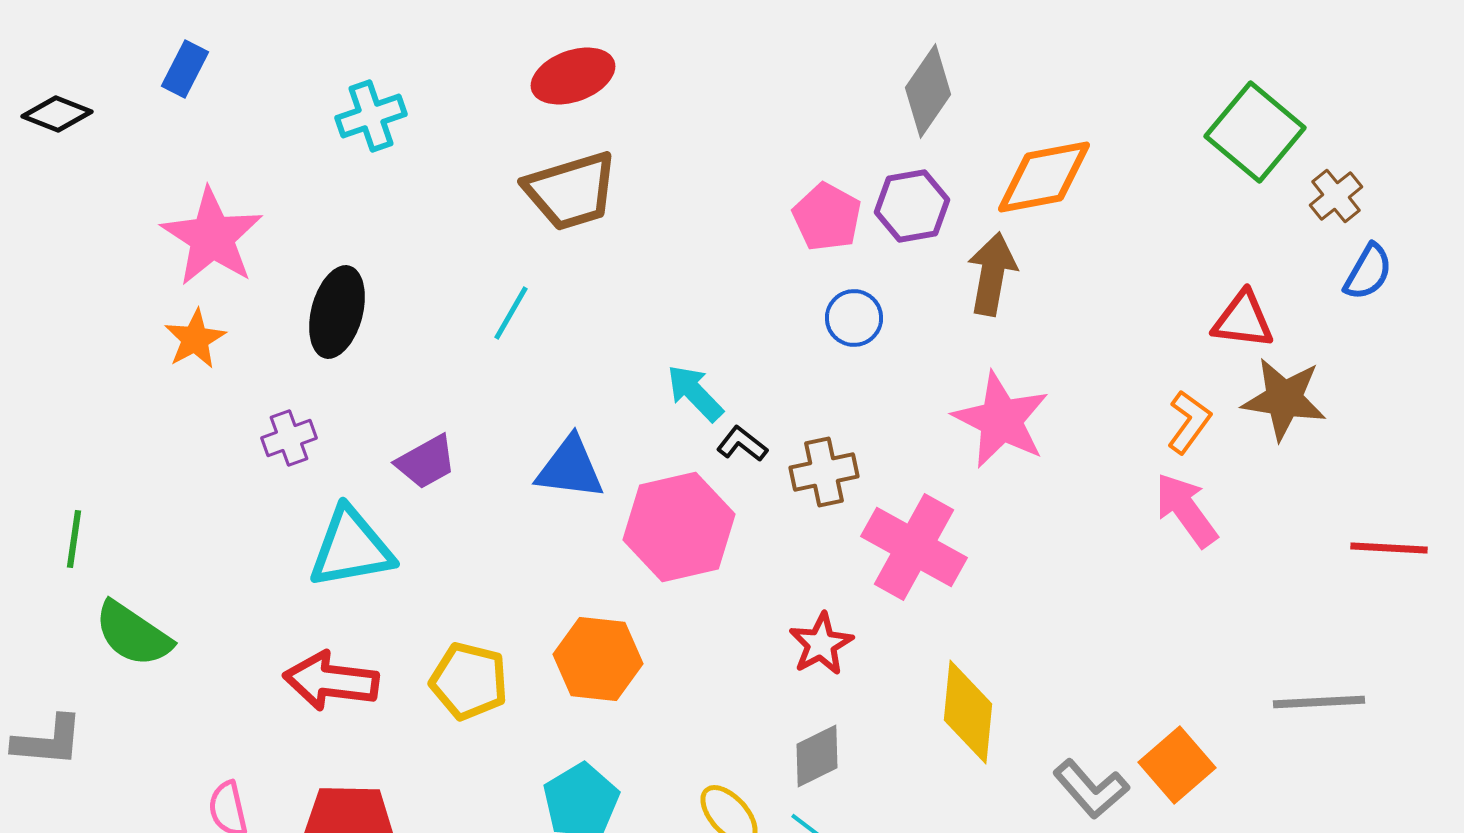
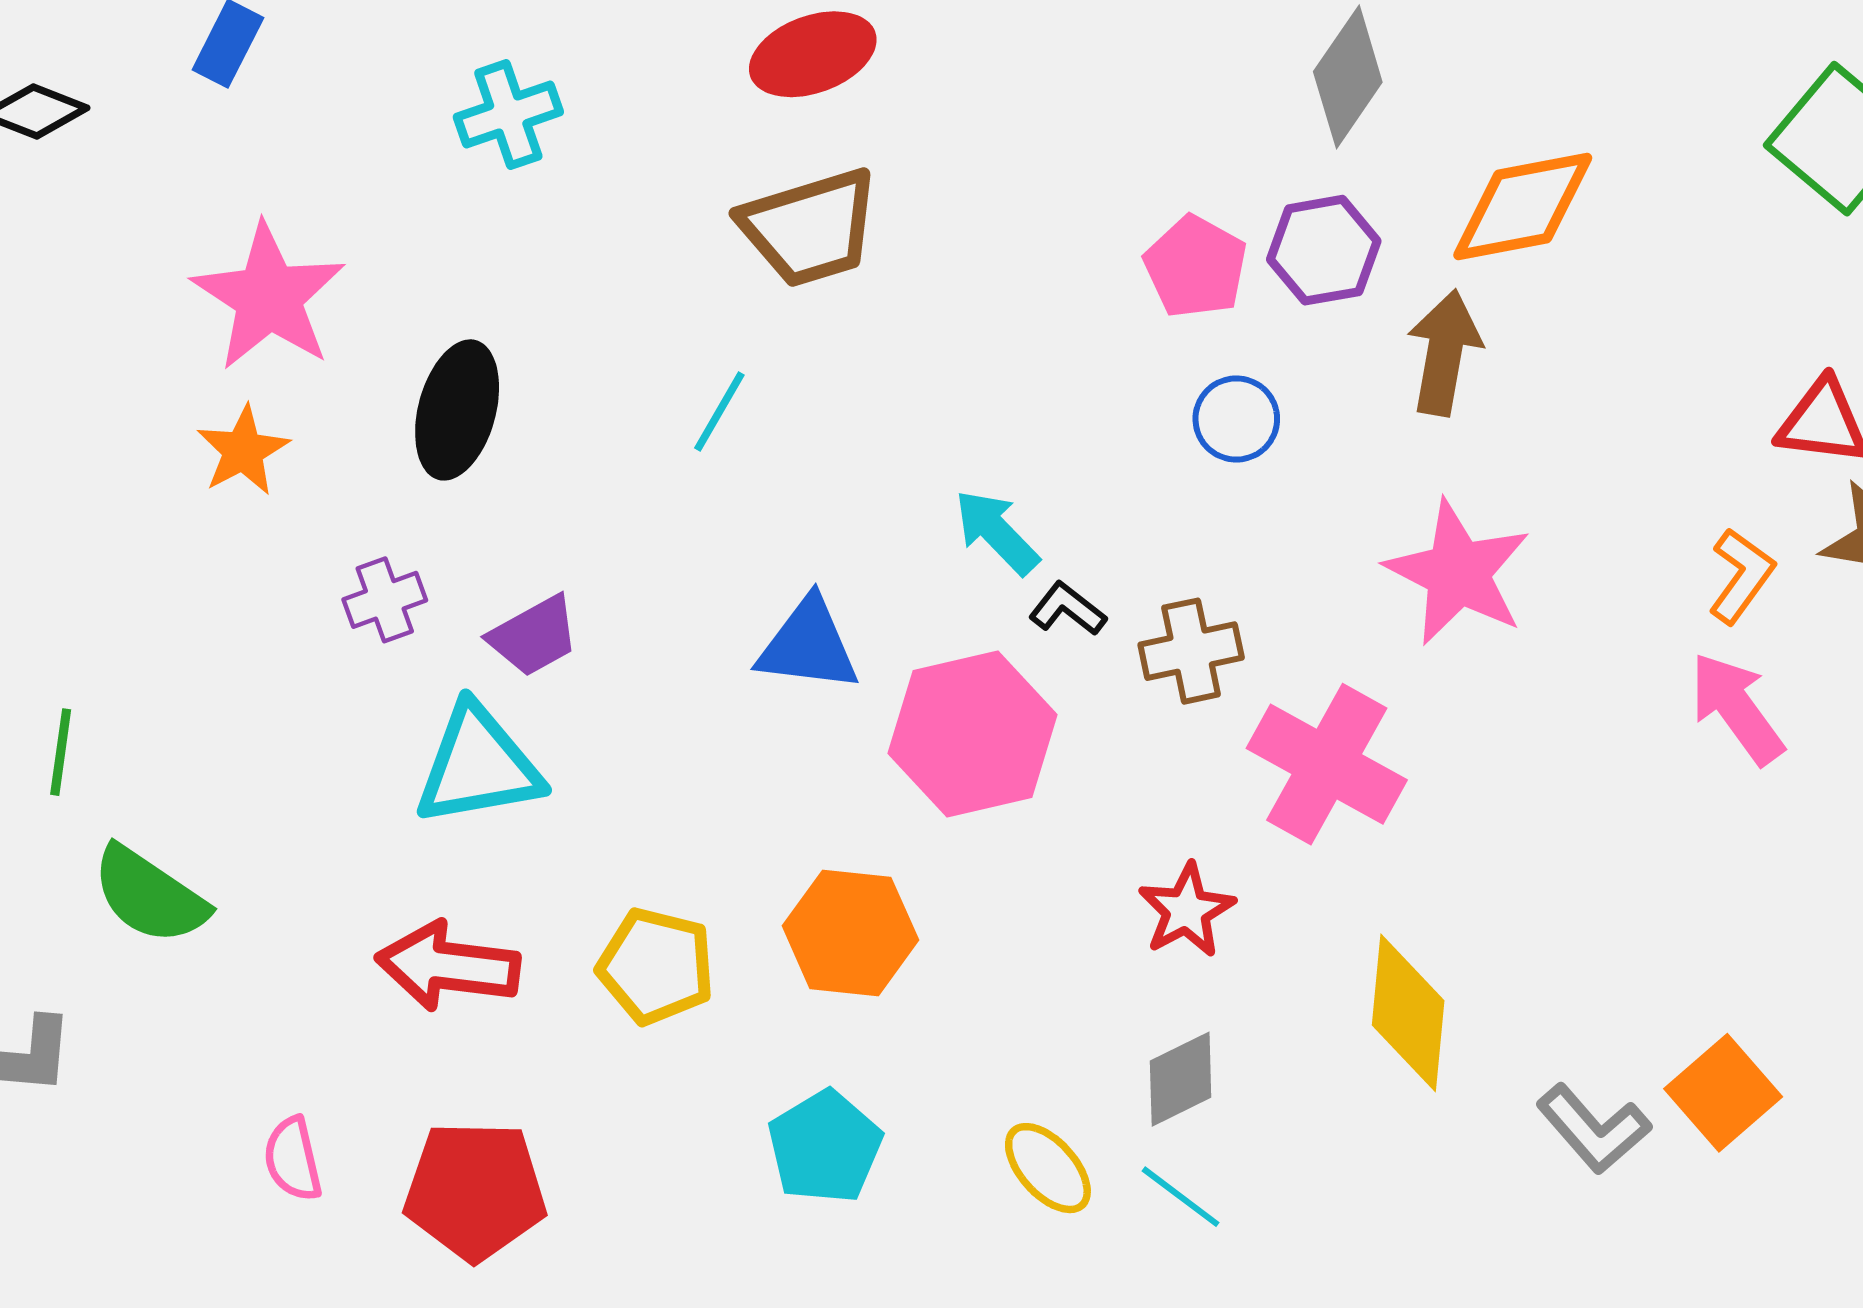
purple trapezoid: (426, 462) -> (534, 636), moved

